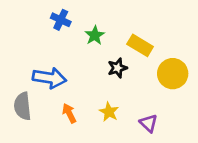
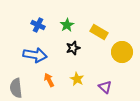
blue cross: (61, 20) -> (38, 25), moved
black star: (117, 68) -> (73, 48), moved
gray semicircle: (22, 106) -> (16, 88), moved

